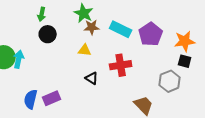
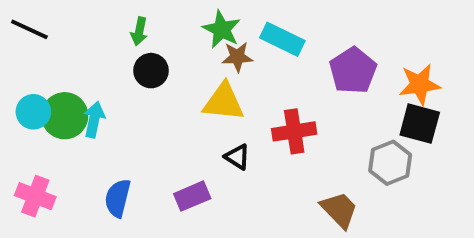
cyan rectangle: (121, 29) -> (282, 39), moved
yellow triangle: (85, 50) -> (224, 102), size x1.6
black square: (185, 61) -> (420, 124), size x1.5
purple rectangle: (52, 98) -> (192, 196), moved

